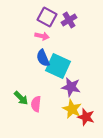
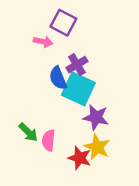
purple cross: (69, 20) -> (77, 65), moved
pink arrow: (42, 36) -> (43, 42), moved
red star: (86, 117) -> (80, 158), moved

